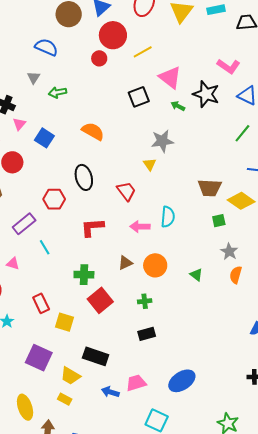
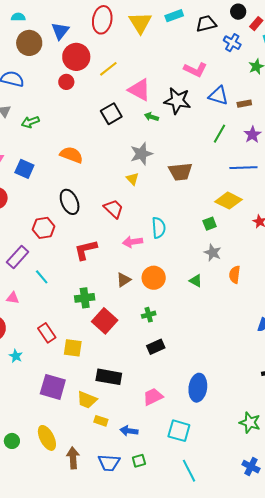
brown trapezoid: (210, 188) -> (180, 172), moved
gray star: (229, 252) -> (213, 253), moved
blue ellipse: (182, 381) -> (198, 388), turned -40
blue arrow: (110, 392) -> (129, 431), moved
yellow rectangle: (65, 399) -> (101, 421), moved

